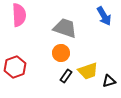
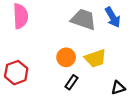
gray trapezoid: (65, 28) -> (83, 19), moved
yellow trapezoid: (88, 71) -> (95, 58), moved

